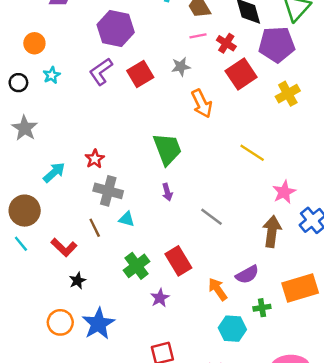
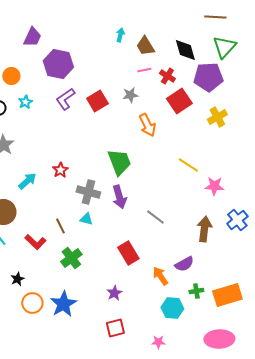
purple hexagon: (116, 29) -> (58, 64), moved
gray cross: (108, 191) -> (88, 192), moved
purple arrow: (167, 192) -> (119, 197), size x1.6
pink star: (284, 192) -> (214, 186), moved, turned 30
green cross: (137, 266) -> (71, 258), moved
black star: (77, 281) -> (17, 279), moved
orange rectangle: (300, 288) -> (227, 295), moved
purple star: (160, 298) -> (114, 293), moved

